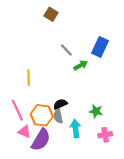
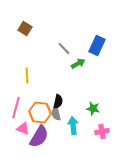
brown square: (51, 14) -> (25, 29), moved
black semicircle: (60, 104) -> (58, 102), turned 128
pink line: (17, 110) -> (16, 108), turned 40

